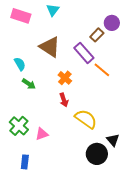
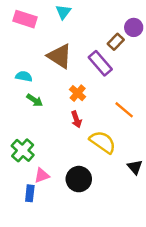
cyan semicircle: (20, 64) -> (24, 76), turned -48
orange line: (102, 70) -> (124, 110), moved
pink triangle: (42, 134) -> (42, 175), moved
black circle: (97, 154) -> (79, 179), moved

